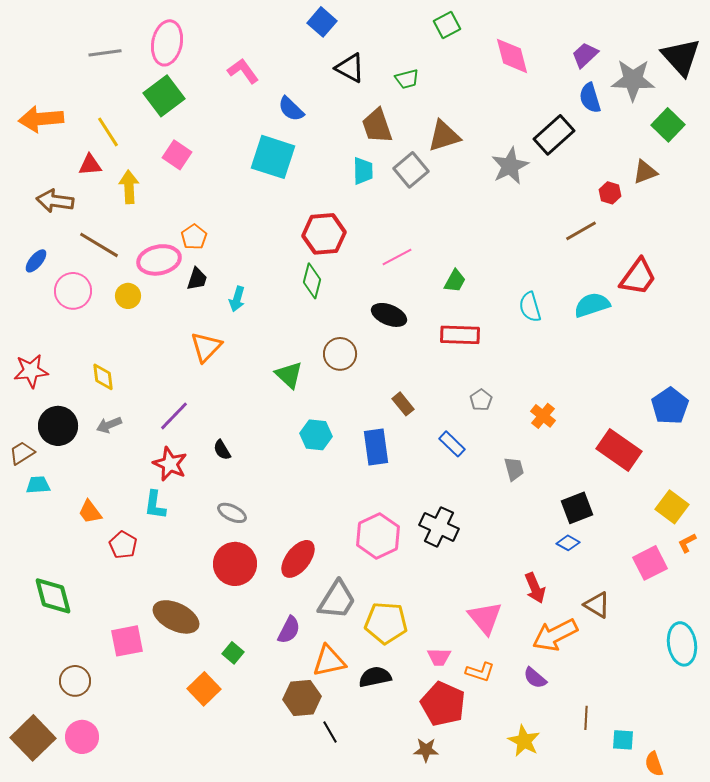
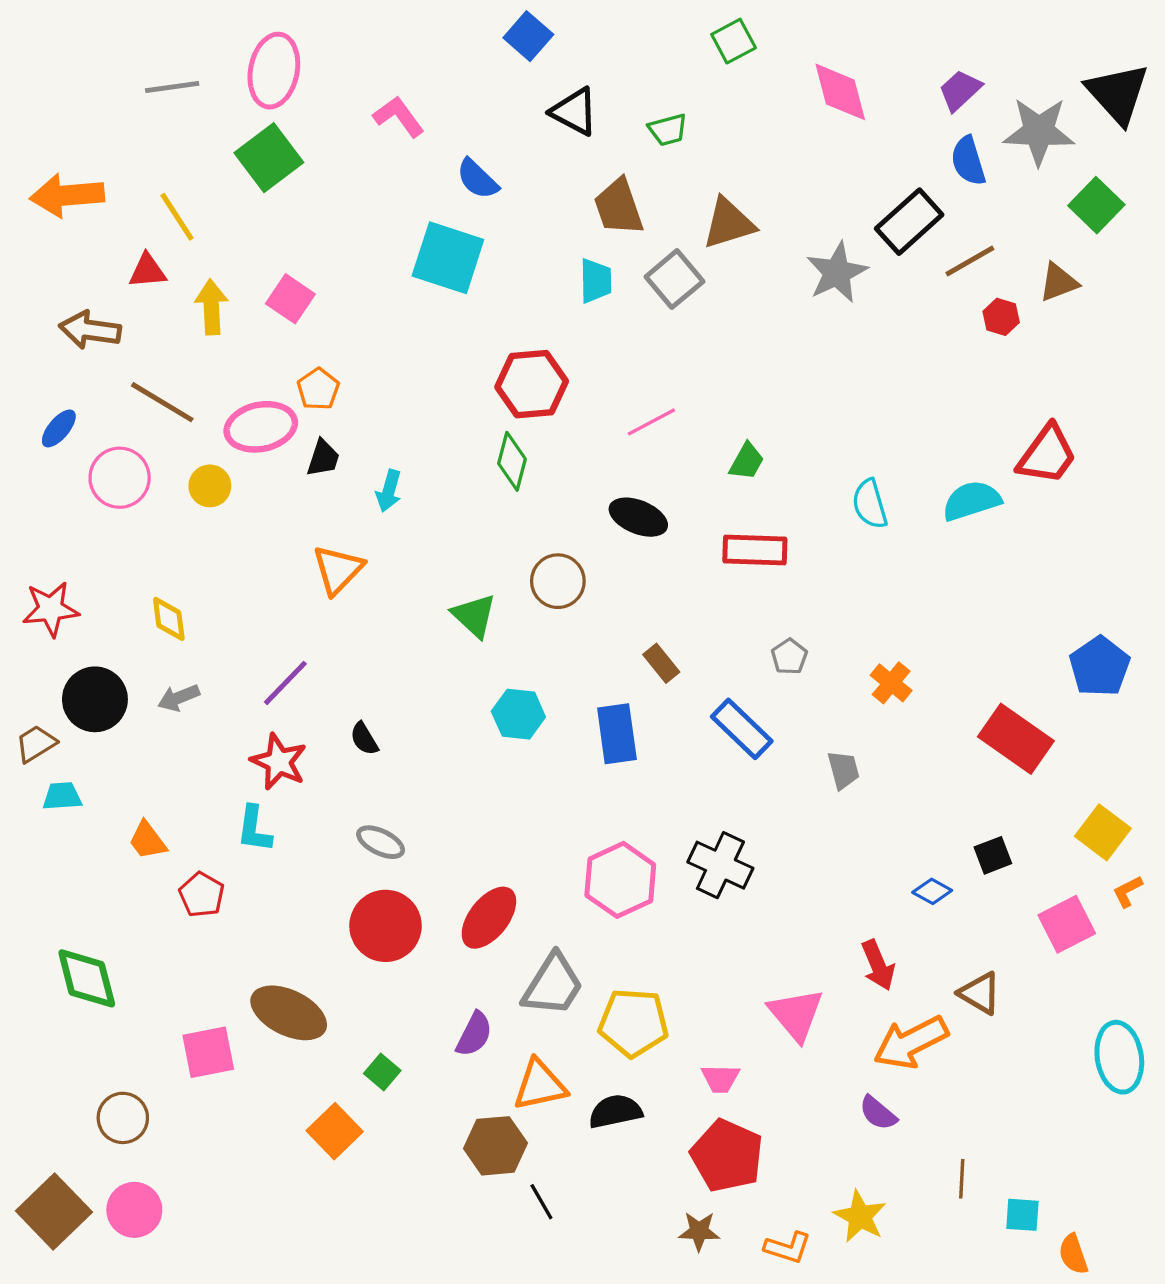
pink square: (177, 155) -> (290, 299), moved
brown line: (581, 231) -> (970, 261), moved
blue rectangle: (452, 444) -> (742, 729), size x1.4
black square: (577, 508) -> (993, 855), moved, size x0.7
orange L-shape: (480, 672) -> (788, 1248), moved

